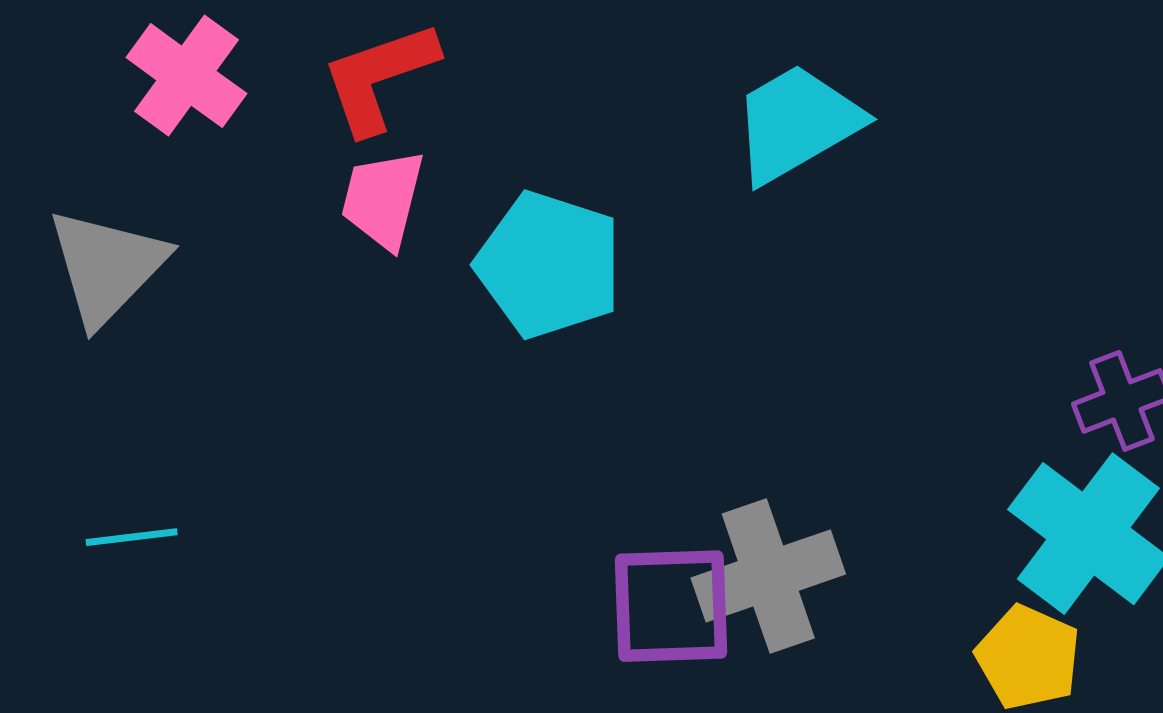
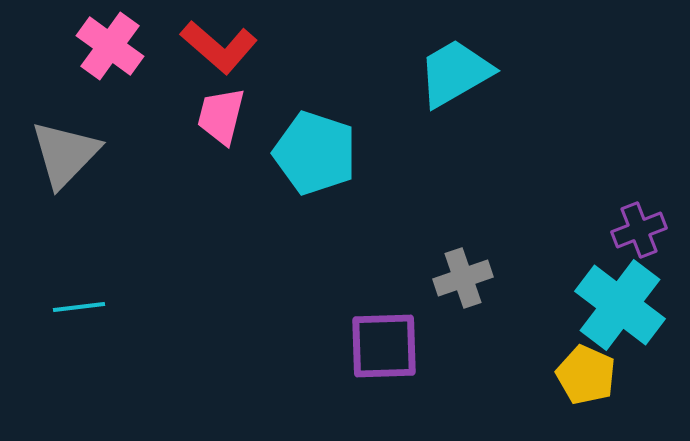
red L-shape: (379, 77) -> (219, 47), turned -120
gray cross: (768, 576) -> (463, 278), moved, size x0.7

